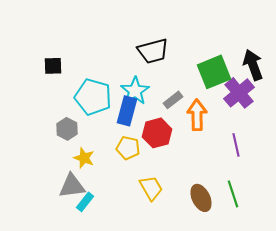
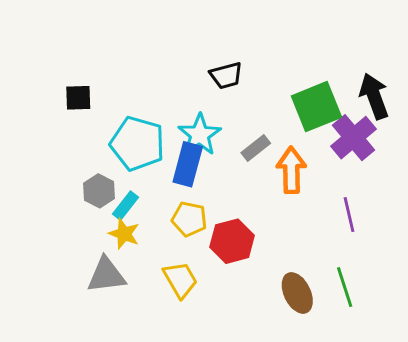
black trapezoid: (153, 51) -> (226, 75), size x0.7
red hexagon: (157, 133) -> (232, 241), moved
yellow trapezoid: (151, 188) -> (180, 280), moved
cyan rectangle: (85, 202) -> (126, 206), moved

